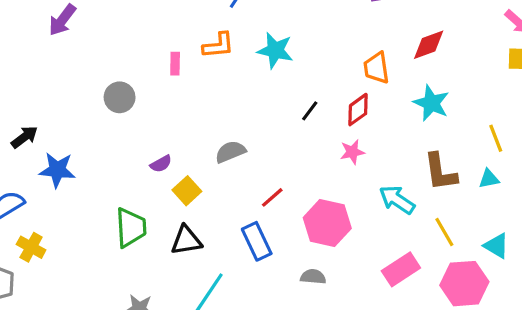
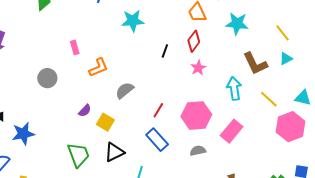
orange L-shape: (218, 45) -> (98, 68), moved
cyan arrow: (397, 200) -> (234, 88), turned 65
pink rectangle: (401, 269) -> (232, 131), moved

